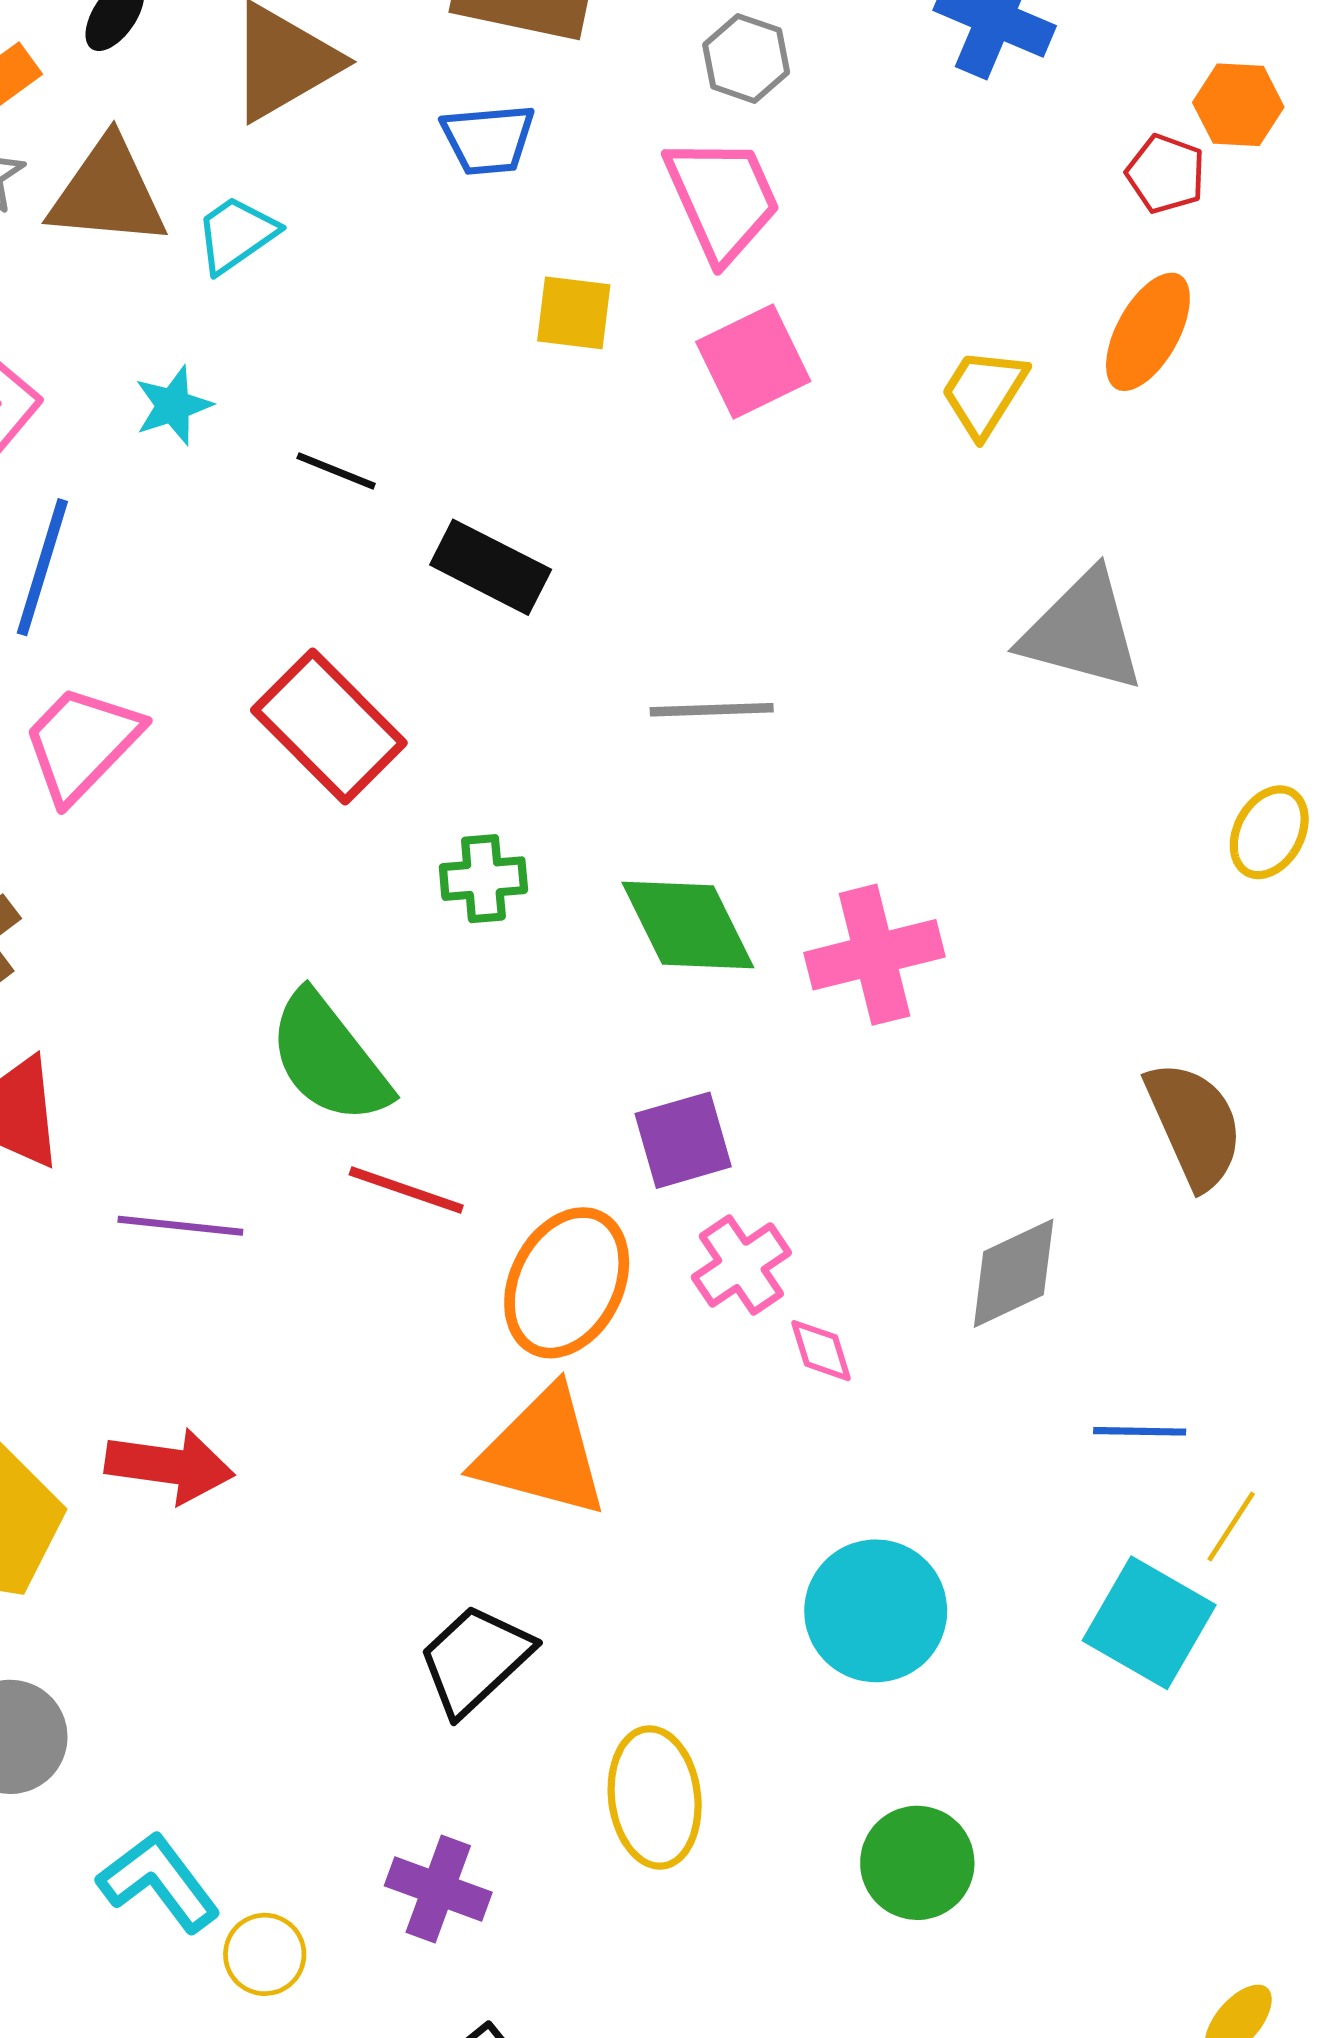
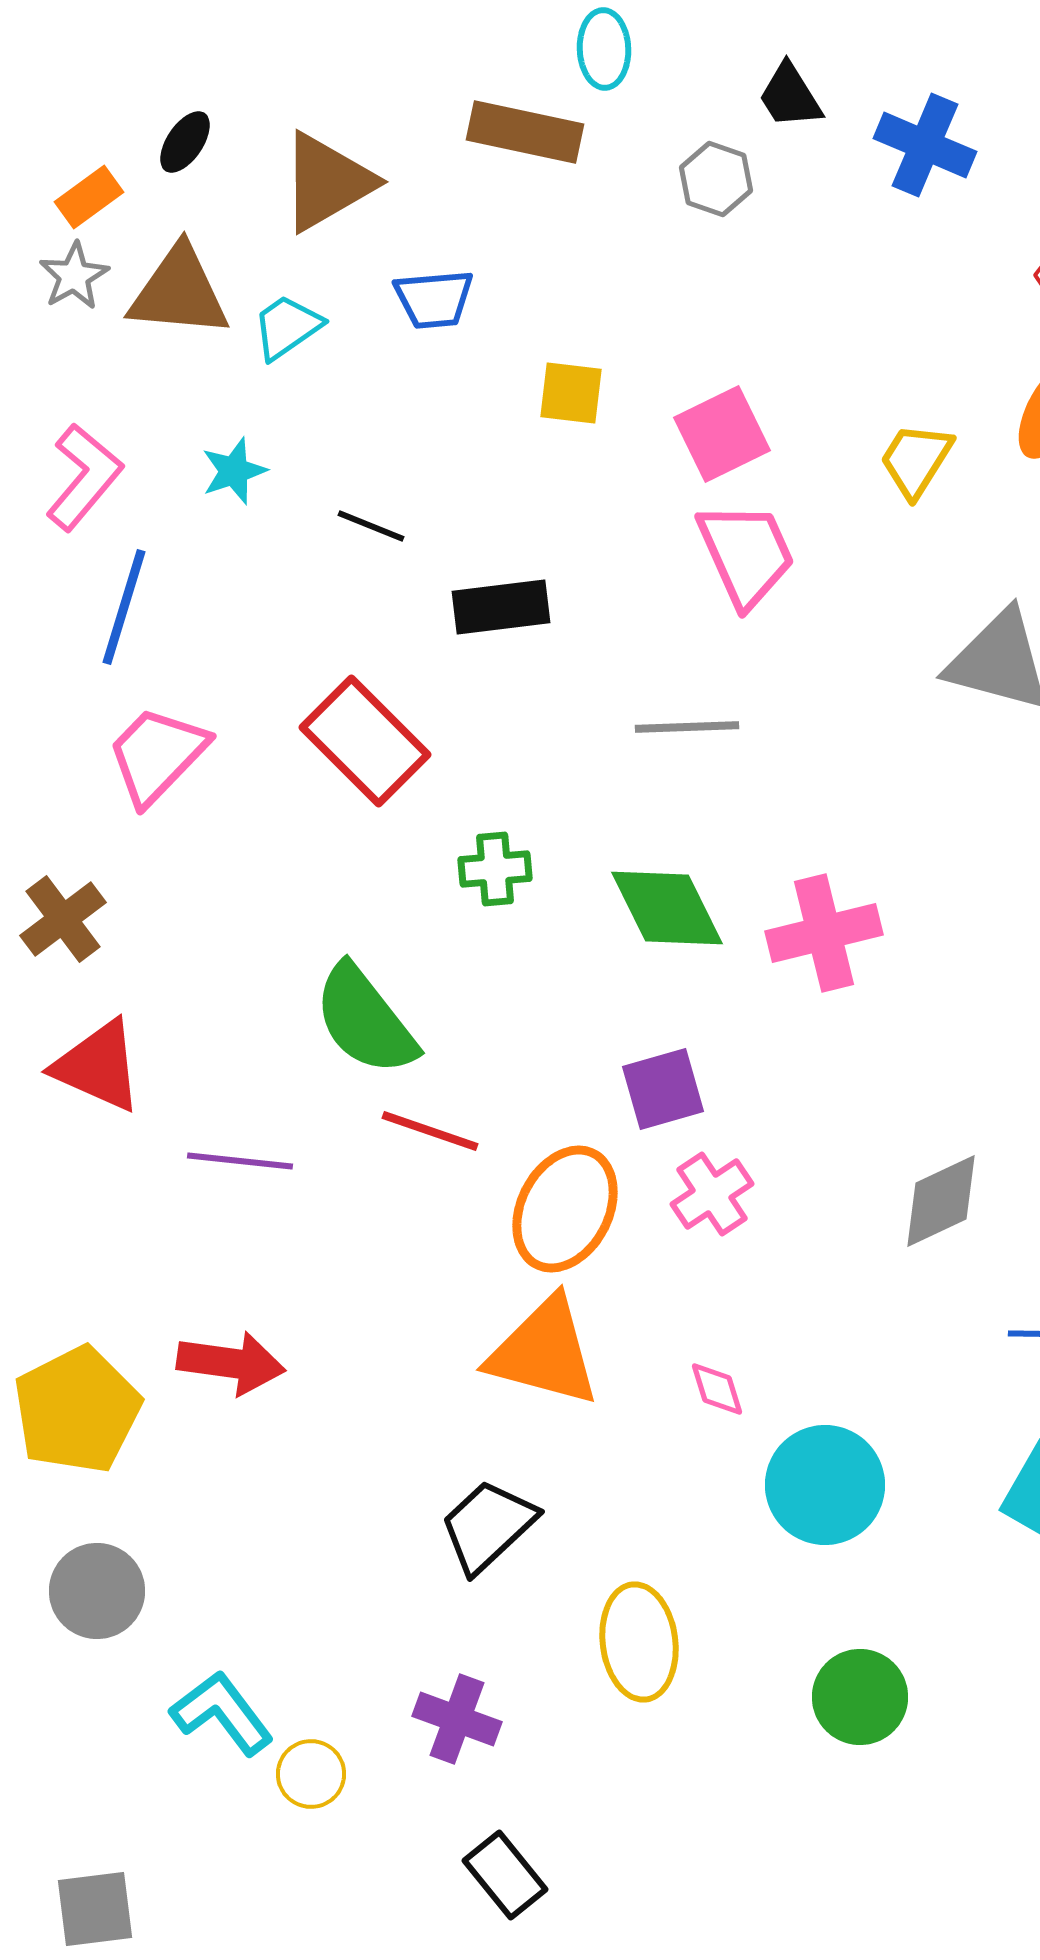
blue trapezoid: (488, 139) -> (434, 299), moved
pink trapezoid: (722, 199) -> (746, 554), moved
black rectangle: (491, 567) -> (501, 607), turned -34
pink diamond: (821, 1351) -> (717, 1389), moved

